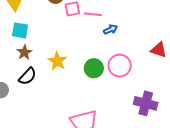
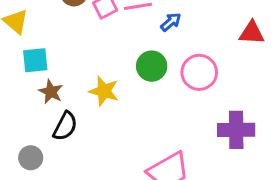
green circle: (94, 68) -> (152, 66), moved
purple cross: (146, 103) -> (236, 130), moved

